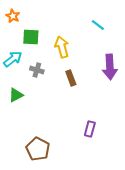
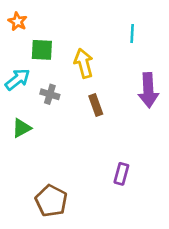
cyan line: (98, 25) -> (132, 34), turned 56

